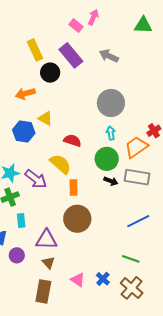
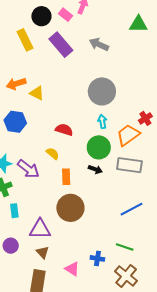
green triangle: (143, 25) -> (138, 24), moved
black circle: (50, 73) -> (41, 16), moved
yellow triangle: (45, 118) -> (37, 93), moved
yellow semicircle: (60, 164) -> (53, 153), size x0.6
black arrow: (111, 181) -> (95, 169), moved
blue cross: (103, 279) -> (97, 258), moved, turned -32

